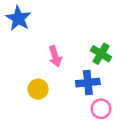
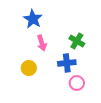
blue star: (18, 18) -> (33, 19), moved

